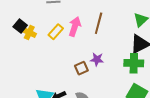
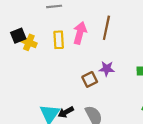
black square: (20, 26) -> (18, 36), turned 32
yellow rectangle: (56, 32) -> (59, 40), turned -42

